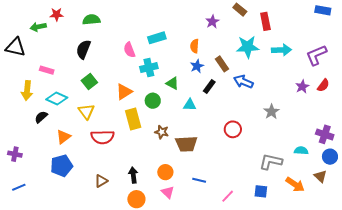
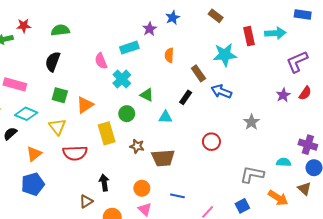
red rectangle: (265, 21) -> (249, 36), moved
purple star: (212, 22) -> (150, 29), moved
cyan arrow: (281, 50) -> (275, 33), moved
blue star: (197, 66) -> (173, 18), moved
cyan cross: (149, 68) -> (122, 79), turned -30
pink rectangle: (47, 70) -> (15, 84), size x1.5
green square: (89, 82) -> (60, 95), turned -35
orange triangle: (124, 92) -> (85, 105), moved
black arrow: (133, 175) -> (104, 183), moved
brown triangle: (101, 181) -> (86, 201), moved
blue square: (261, 191) -> (242, 206), turned -32

